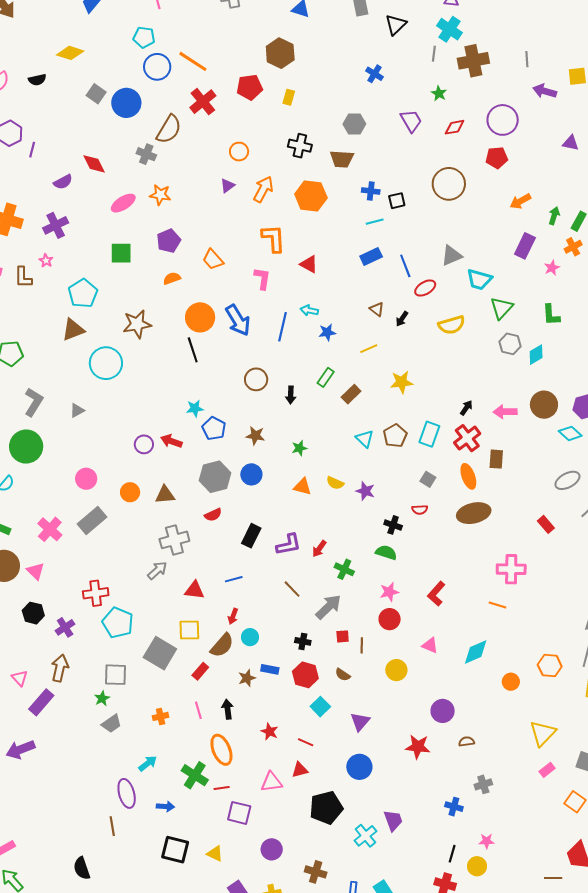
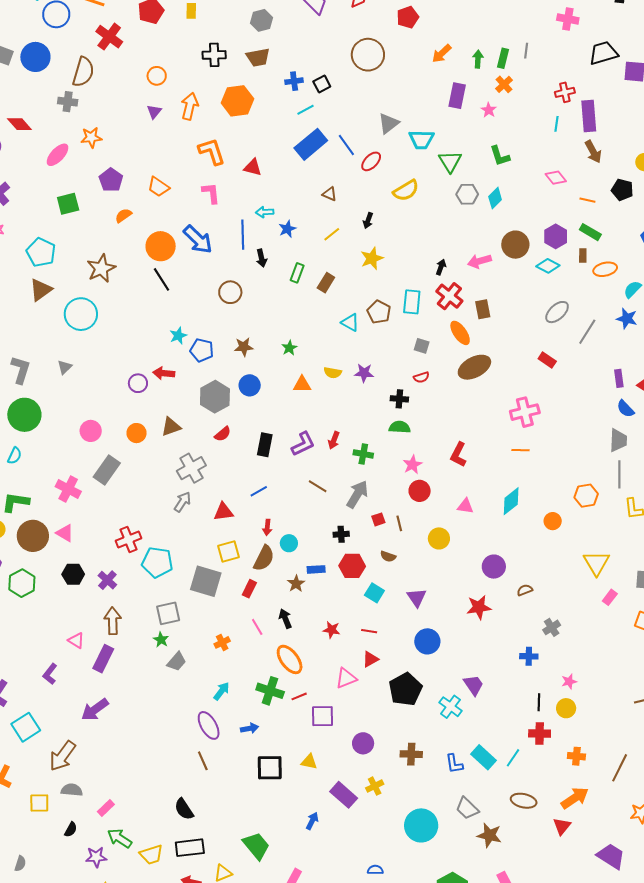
blue rectangle: (371, 256) -> (311, 144), size x1.5
black arrow: (402, 319) -> (368, 221), moved
black arrow: (291, 395) -> (261, 258), moved

